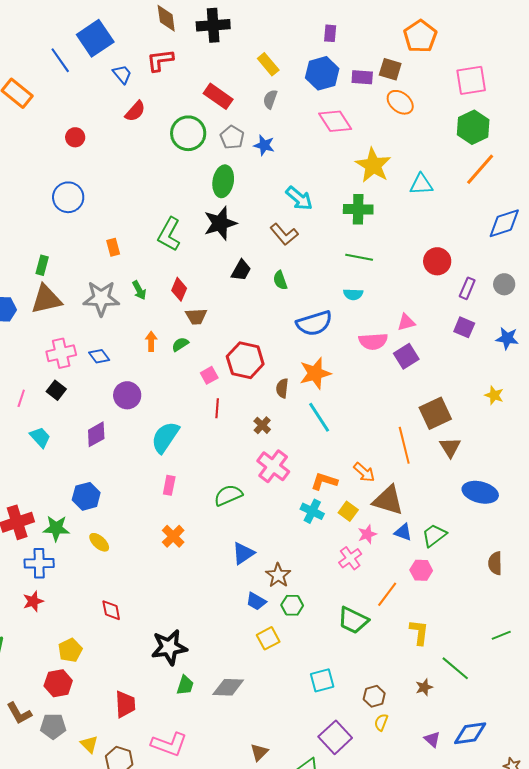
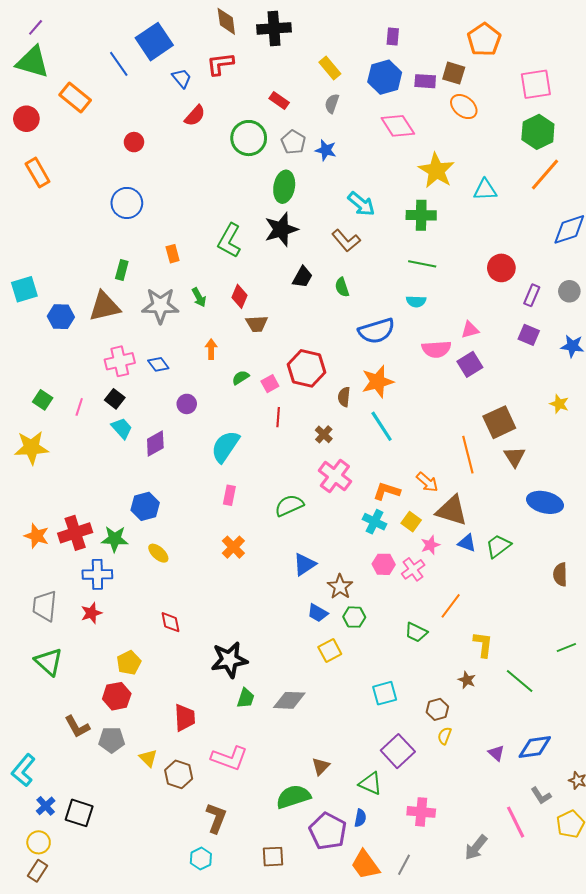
red rectangle: (218, 96) -> (279, 100), size x0.7
green rectangle: (42, 265) -> (122, 270), moved
green semicircle: (180, 344) -> (241, 378), moved
purple circle: (127, 395) -> (187, 404), size x0.7
cyan trapezoid: (40, 437) -> (122, 428), moved
pink hexagon: (421, 570) -> (384, 564), moved
green trapezoid: (353, 620) -> (416, 632), size x0.7
brown star: (424, 687) -> (467, 680), moved, turned -30

